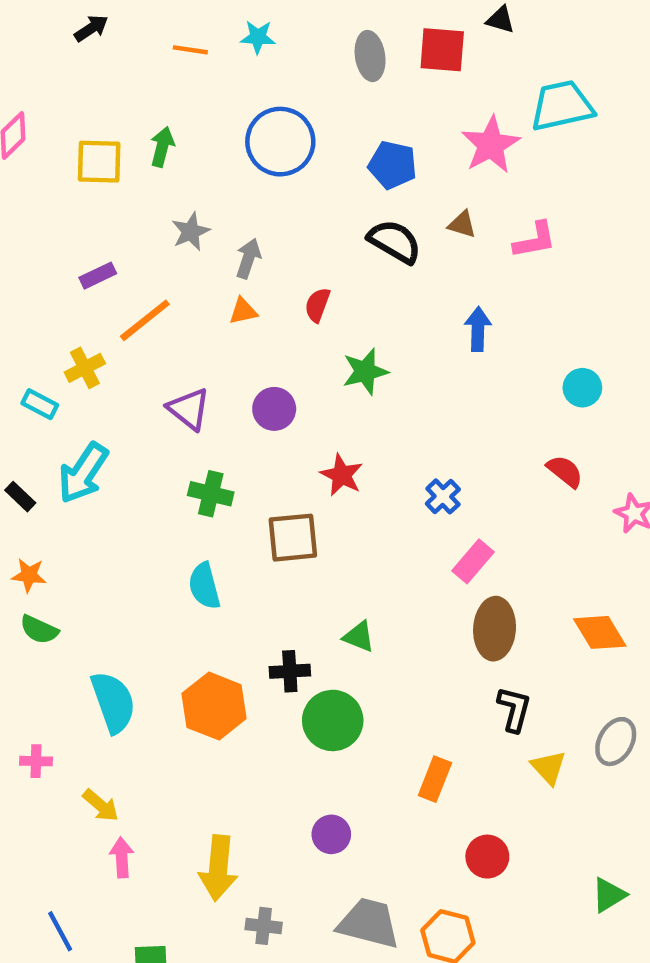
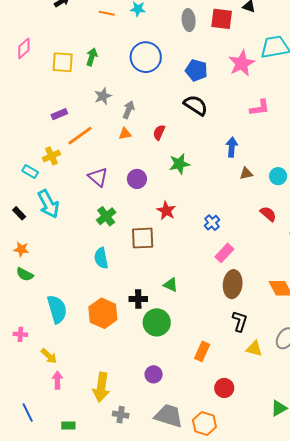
brown triangle: (462, 224) -> (246, 173), moved, turned -32
cyan arrow: (83, 473) -> (48, 204), turned -64
green cross: (211, 494) -> (106, 216), turned 36
yellow triangle: (549, 767) -> (254, 349), turned -36

